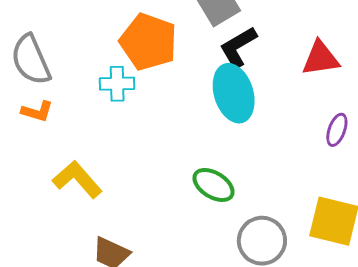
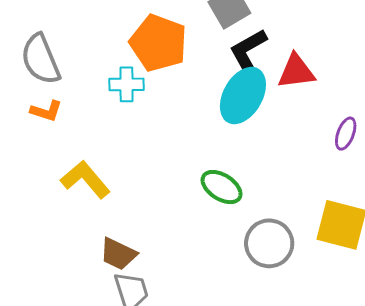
red triangle: (321, 58) -> (296, 71), moved
cyan ellipse: (234, 93) -> (243, 96), turned 46

